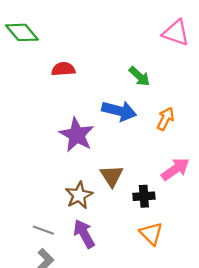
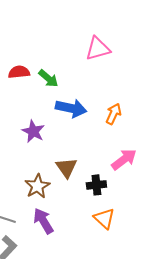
pink triangle: (176, 33) -> (98, 49), moved, turned -32
green arrow: (139, 76) -> (48, 78), moved
purple star: (77, 135) -> (33, 131), size x0.7

